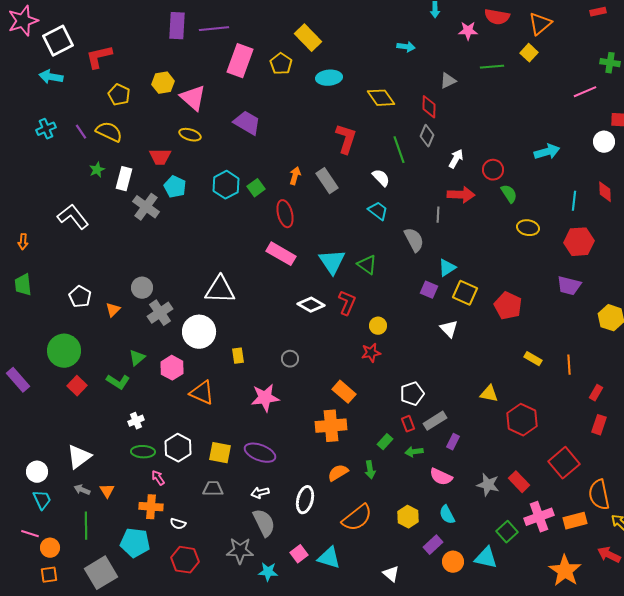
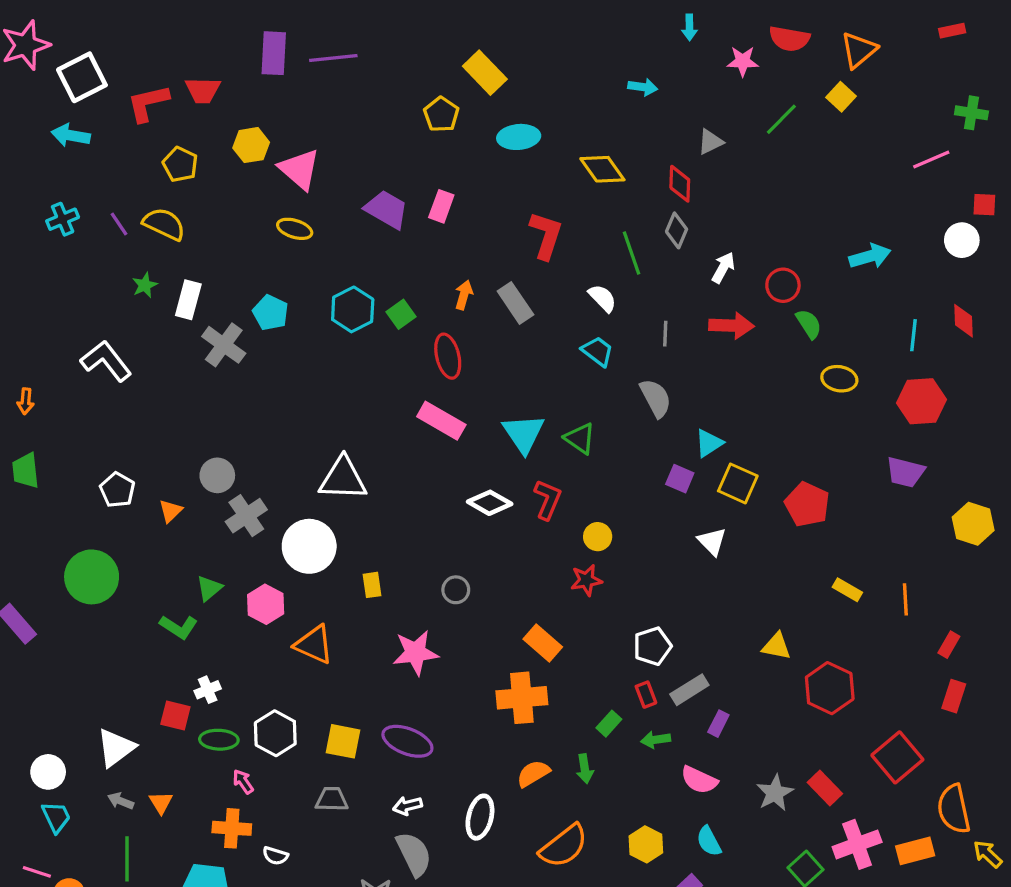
pink rectangle: (240, 61) -> (441, 206), moved, size x0.6
green line: (492, 67) -> (781, 119), turned -40
red trapezoid: (160, 157) -> (203, 90), moved
gray line: (438, 215) -> (665, 334), moved
red square: (77, 386) -> (175, 716), moved, turned -30
gray star: (488, 485) -> (775, 793), turned 30

